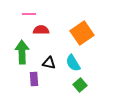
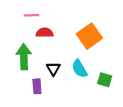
black triangle: (49, 63) -> (53, 69), turned 48
green square: (80, 85) -> (105, 80), moved, turned -32

